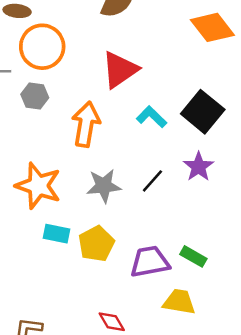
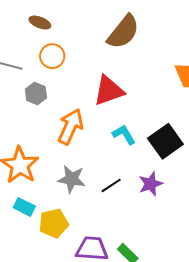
orange circle: (42, 47) -> (52, 56), size x0.7

